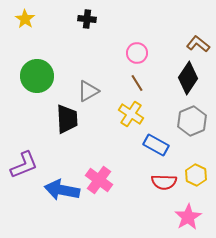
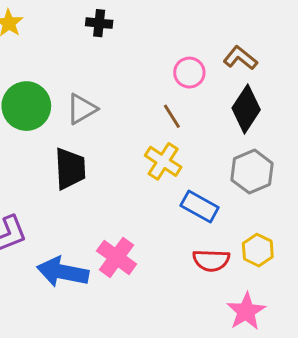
brown L-shape: (198, 44) -> (240, 58), moved
pink circle: (137, 53) -> (189, 73), moved
gray triangle: (88, 91) -> (82, 109), moved

